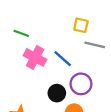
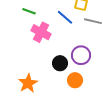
blue line: (63, 59) -> (65, 17), moved

